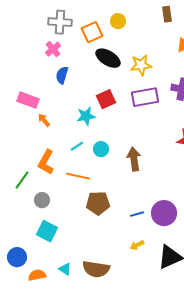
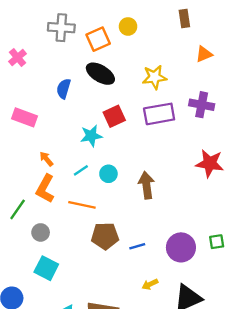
pink cross: (53, 49) -> (18, 58), moved
black ellipse: (108, 58) -> (100, 74), moved
orange arrow: (44, 120) -> (46, 159), moved
blue line: (137, 214) -> (137, 246), moved

